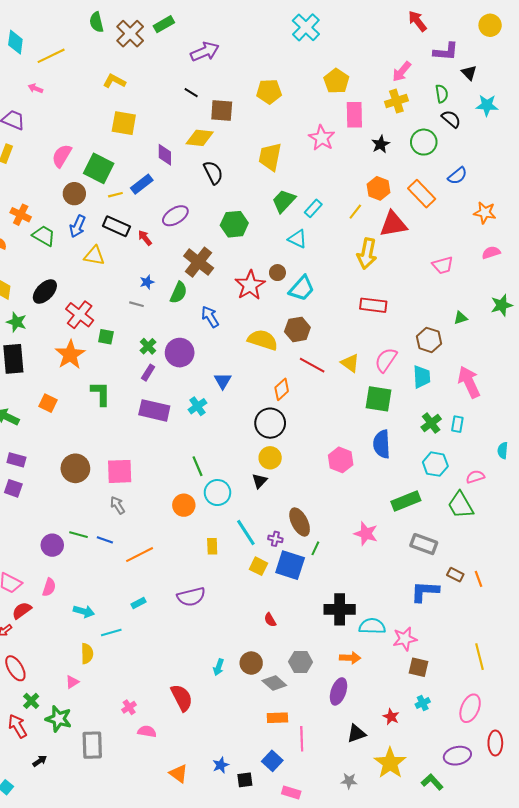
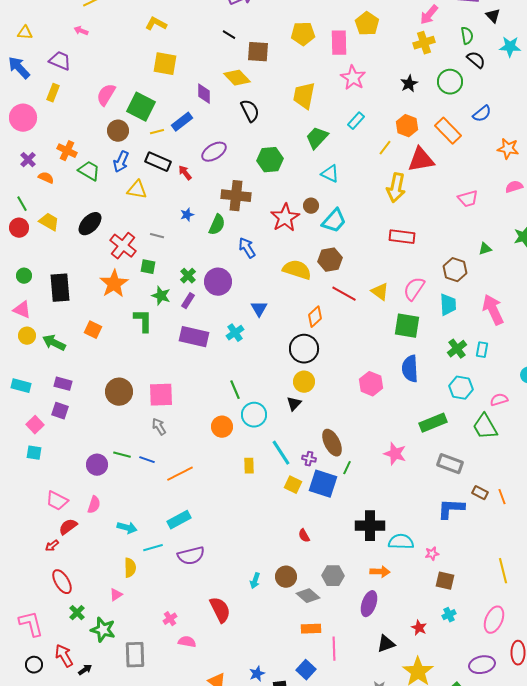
pink rectangle: (354, 115) -> (339, 43), moved
yellow diamond: (200, 138) -> (237, 78), turned 40
cyan rectangle: (313, 208) -> (356, 121), moved
brown cross: (199, 262) -> (236, 196), turned -32
gray line: (136, 304) -> (157, 236), moved
green star: (16, 322) -> (161, 296), moved
purple semicircle: (191, 597) -> (191, 556), moved
cyan rectangle: (139, 603) -> (179, 520), size x1.6
pink star: (405, 639) -> (432, 554), size x0.6
red arrow: (18, 726) -> (64, 656), moved

